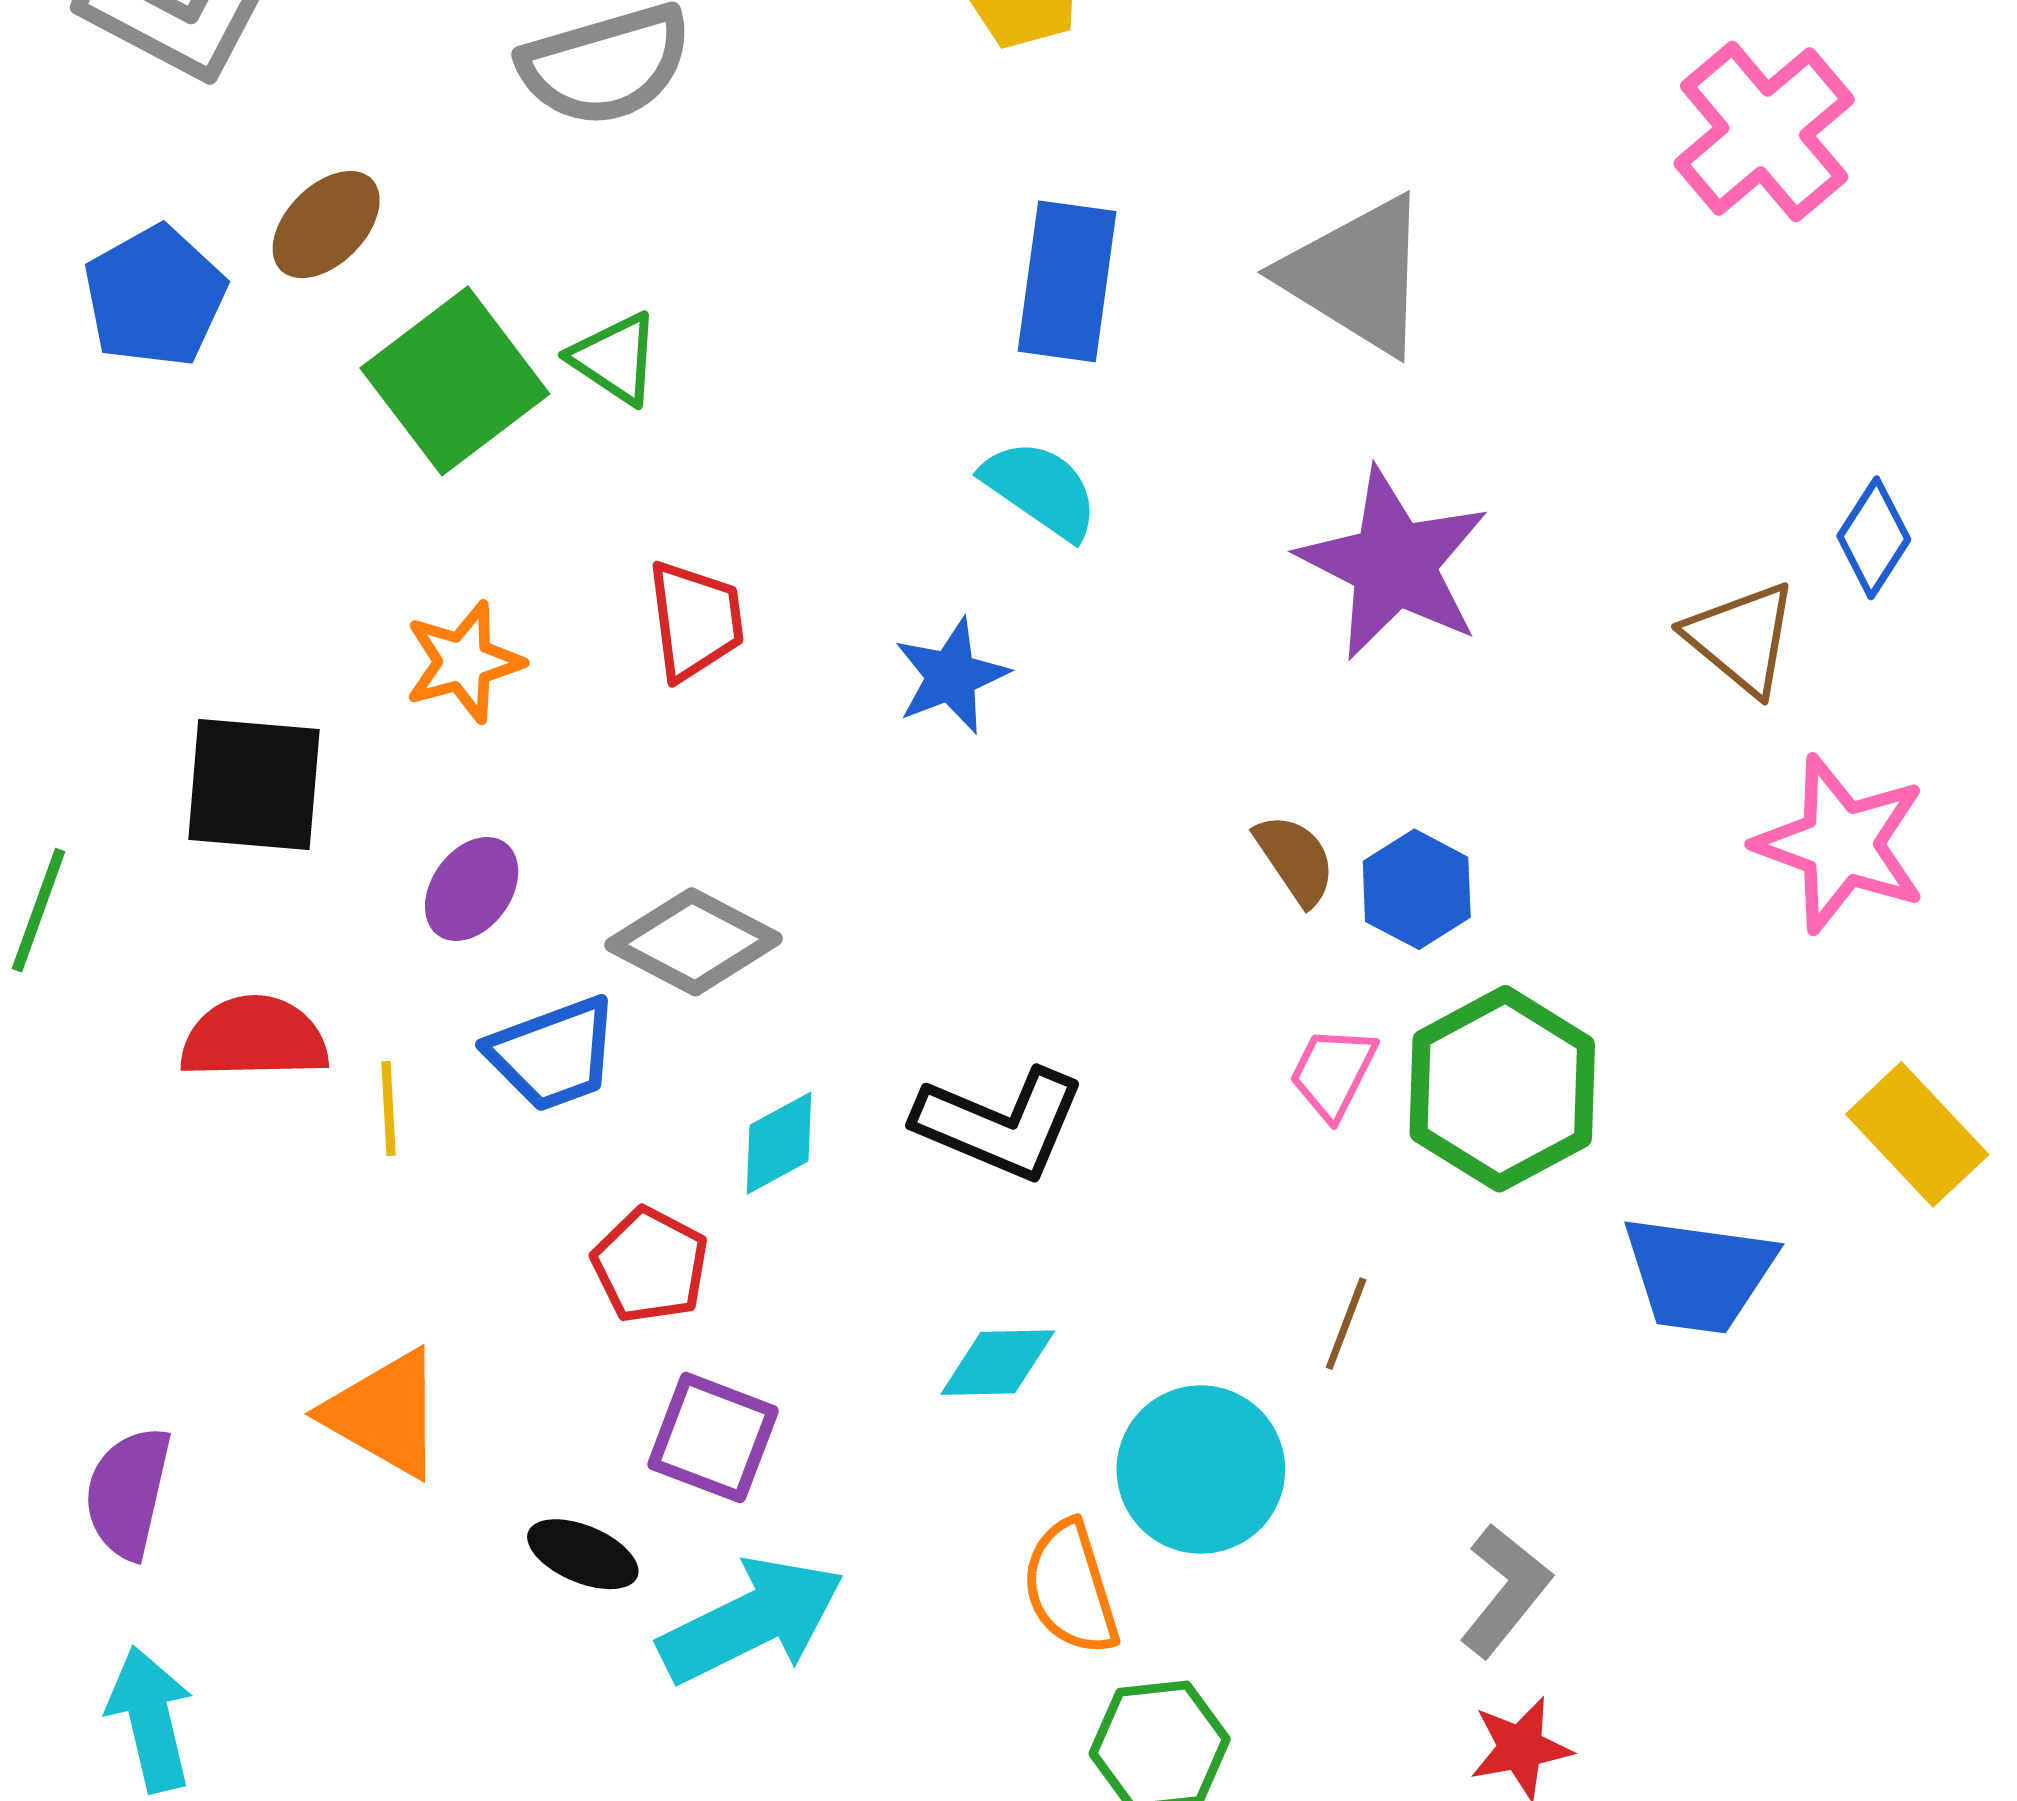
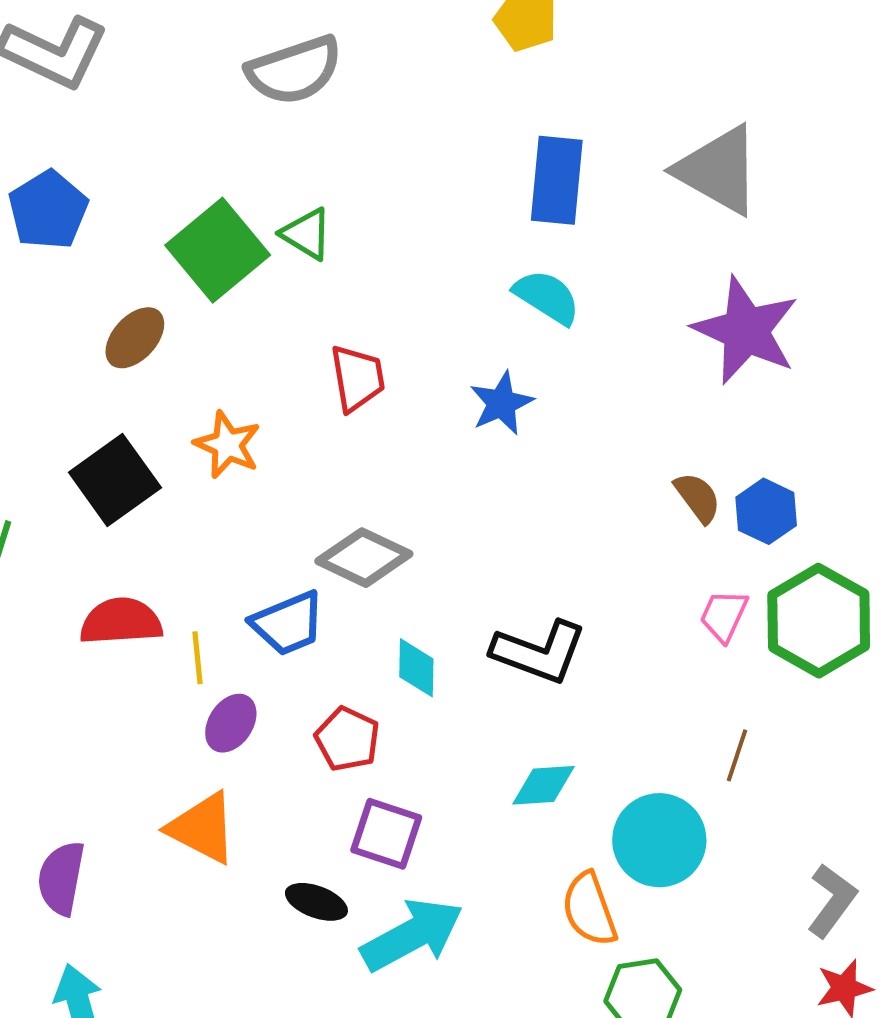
brown ellipse: (326, 225) -> (135, 338), moved
orange star: (464, 662) -> (227, 445), moved, turned -30
black square: (254, 784) -> (115, 480), turned -38
purple ellipse: (472, 889) -> (231, 723), moved
cyan diamond: (779, 1143) -> (416, 668), turned -58

